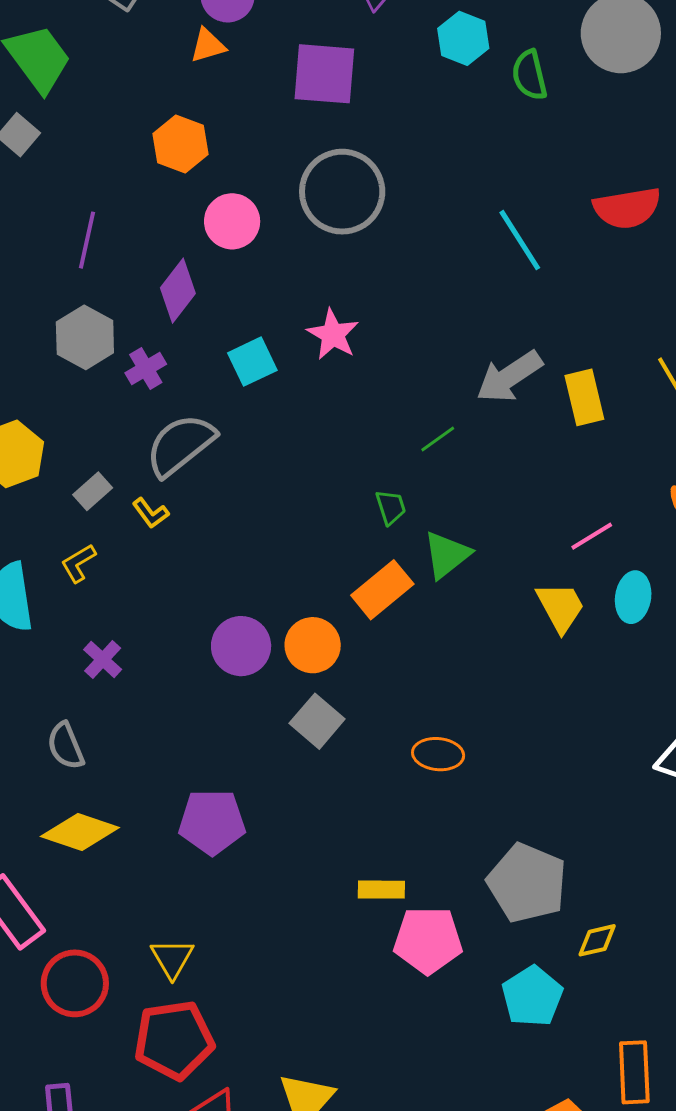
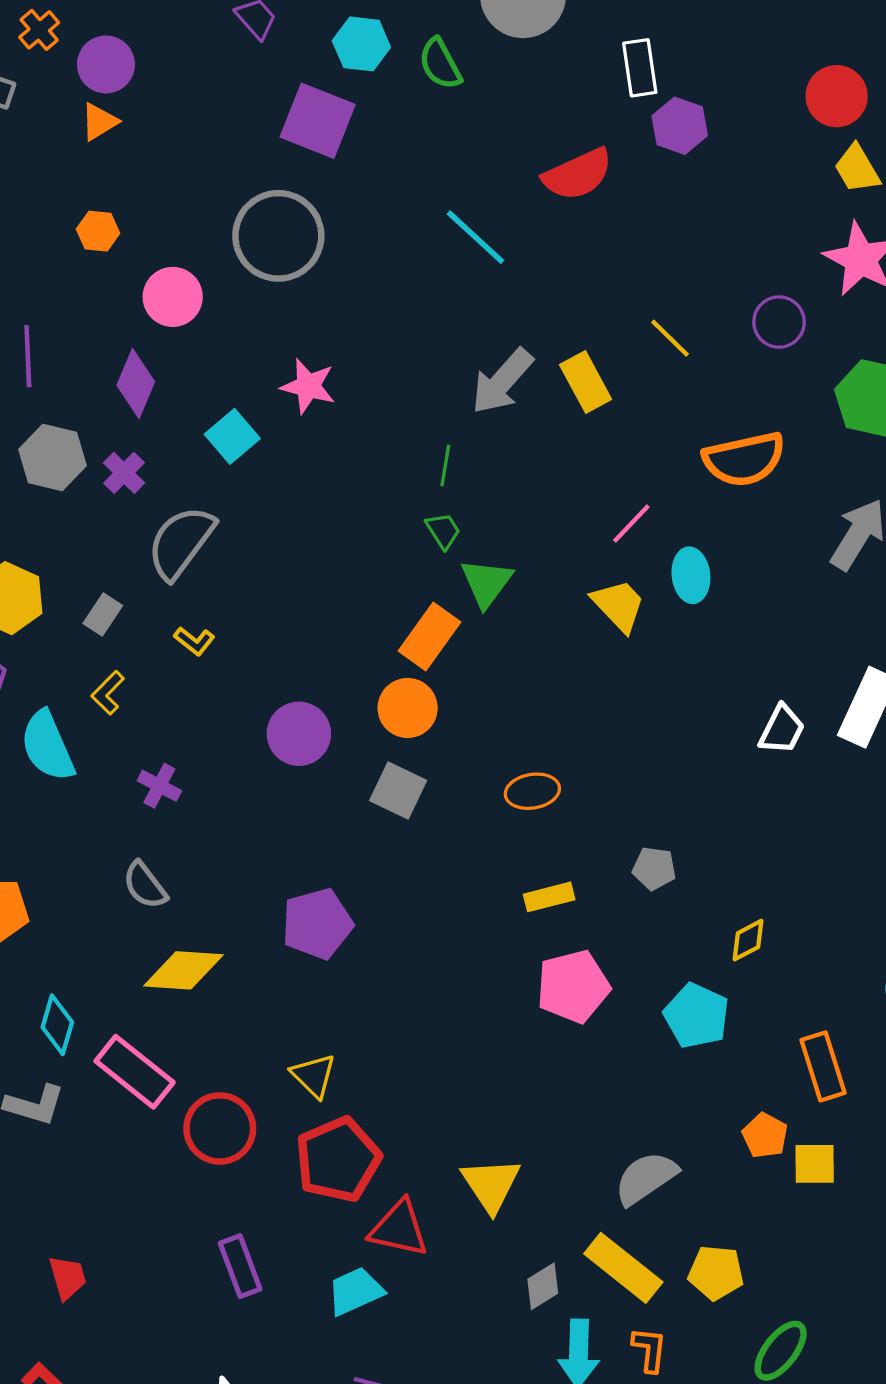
purple square: (324, 74) -> (318, 121), moved, turned 32
orange hexagon: (180, 144) -> (98, 231), size x0.7
green line: (438, 439) -> (445, 465), turned -30
green trapezoid: (391, 507) -> (443, 531), moved
yellow L-shape: (151, 513) -> (194, 641), moved
orange circle: (313, 645) -> (408, 708), moved
gray pentagon: (527, 883) -> (654, 868), moved, size x0.5
yellow rectangle: (381, 890) -> (549, 897), moved

